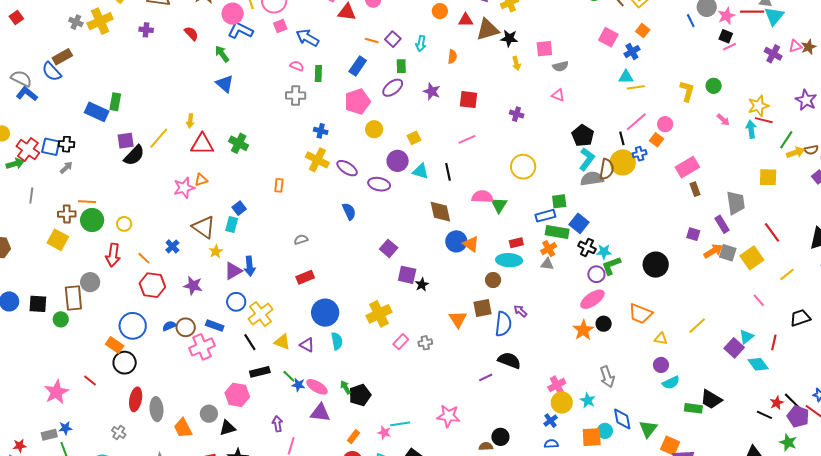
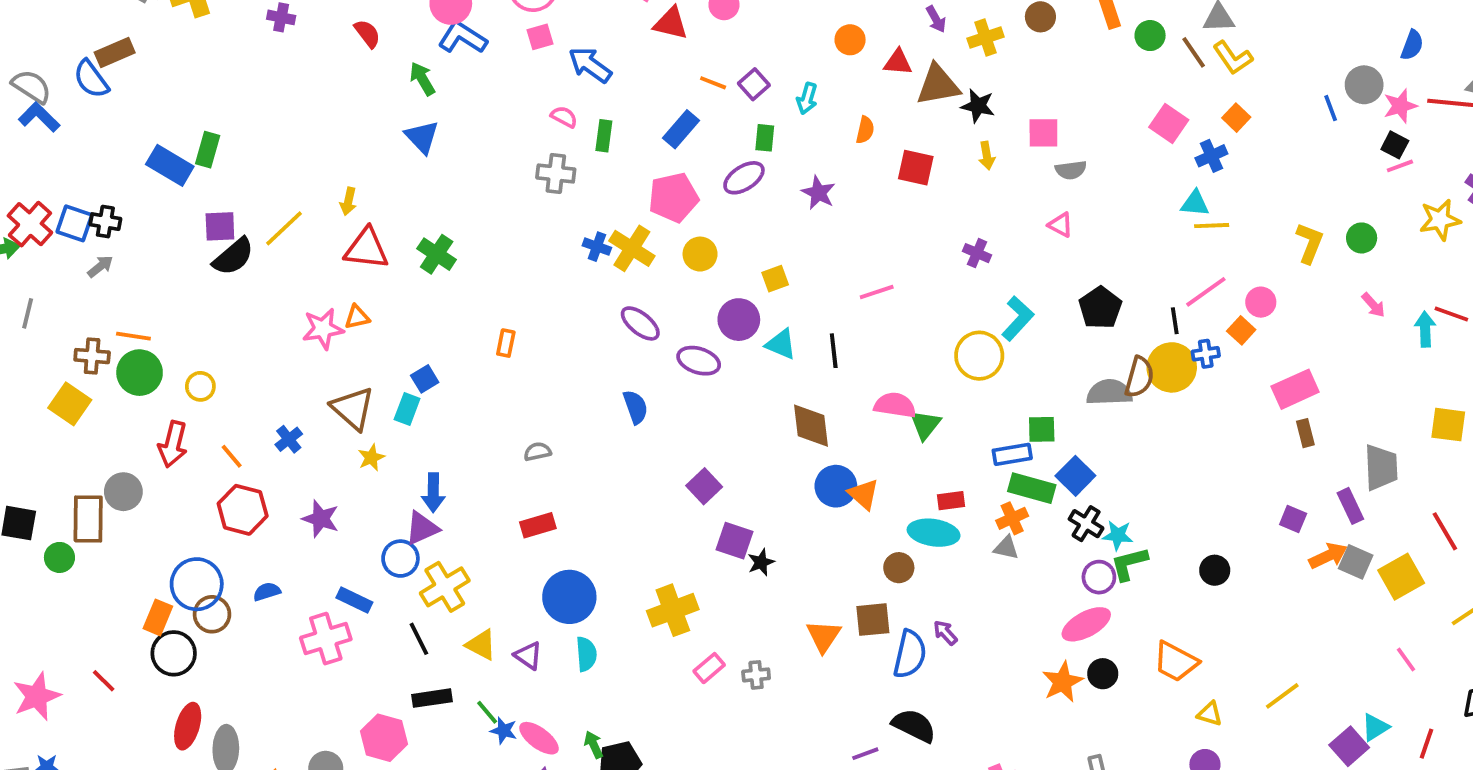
red square: (469, 100) -> (916, 168), moved
yellow star: (758, 106) -> (1440, 220), moved
cyan L-shape: (587, 159) -> (1018, 318), moved
yellow cross: (317, 160) -> (632, 248), moved
black circle: (656, 265) -> (1215, 570), size x0.6
purple triangle: (233, 271) -> (422, 528), moved
brown circle: (186, 327) -> (212, 614), moved
orange rectangle: (115, 345) -> (158, 617), turned 72

